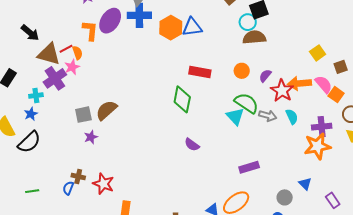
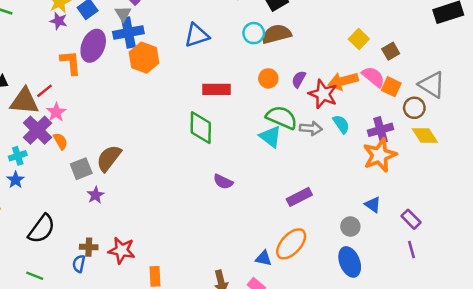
cyan circle: (248, 22) -> (254, 33), moved
orange hexagon: (171, 28) -> (144, 58), moved
orange semicircle: (77, 53) -> (60, 141), moved
black semicircle: (29, 142) -> (42, 229), moved
green line: (32, 191) -> (35, 276), turned 40

